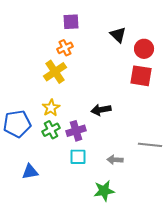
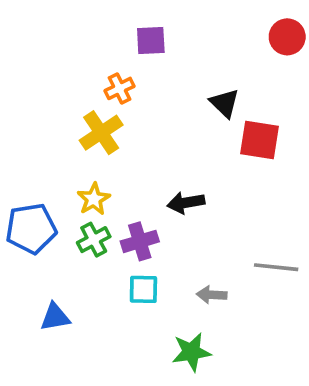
purple square: (71, 22) -> (151, 41), moved
black triangle: (118, 35) -> (225, 103), moved
red circle: (144, 49) -> (287, 37), moved

